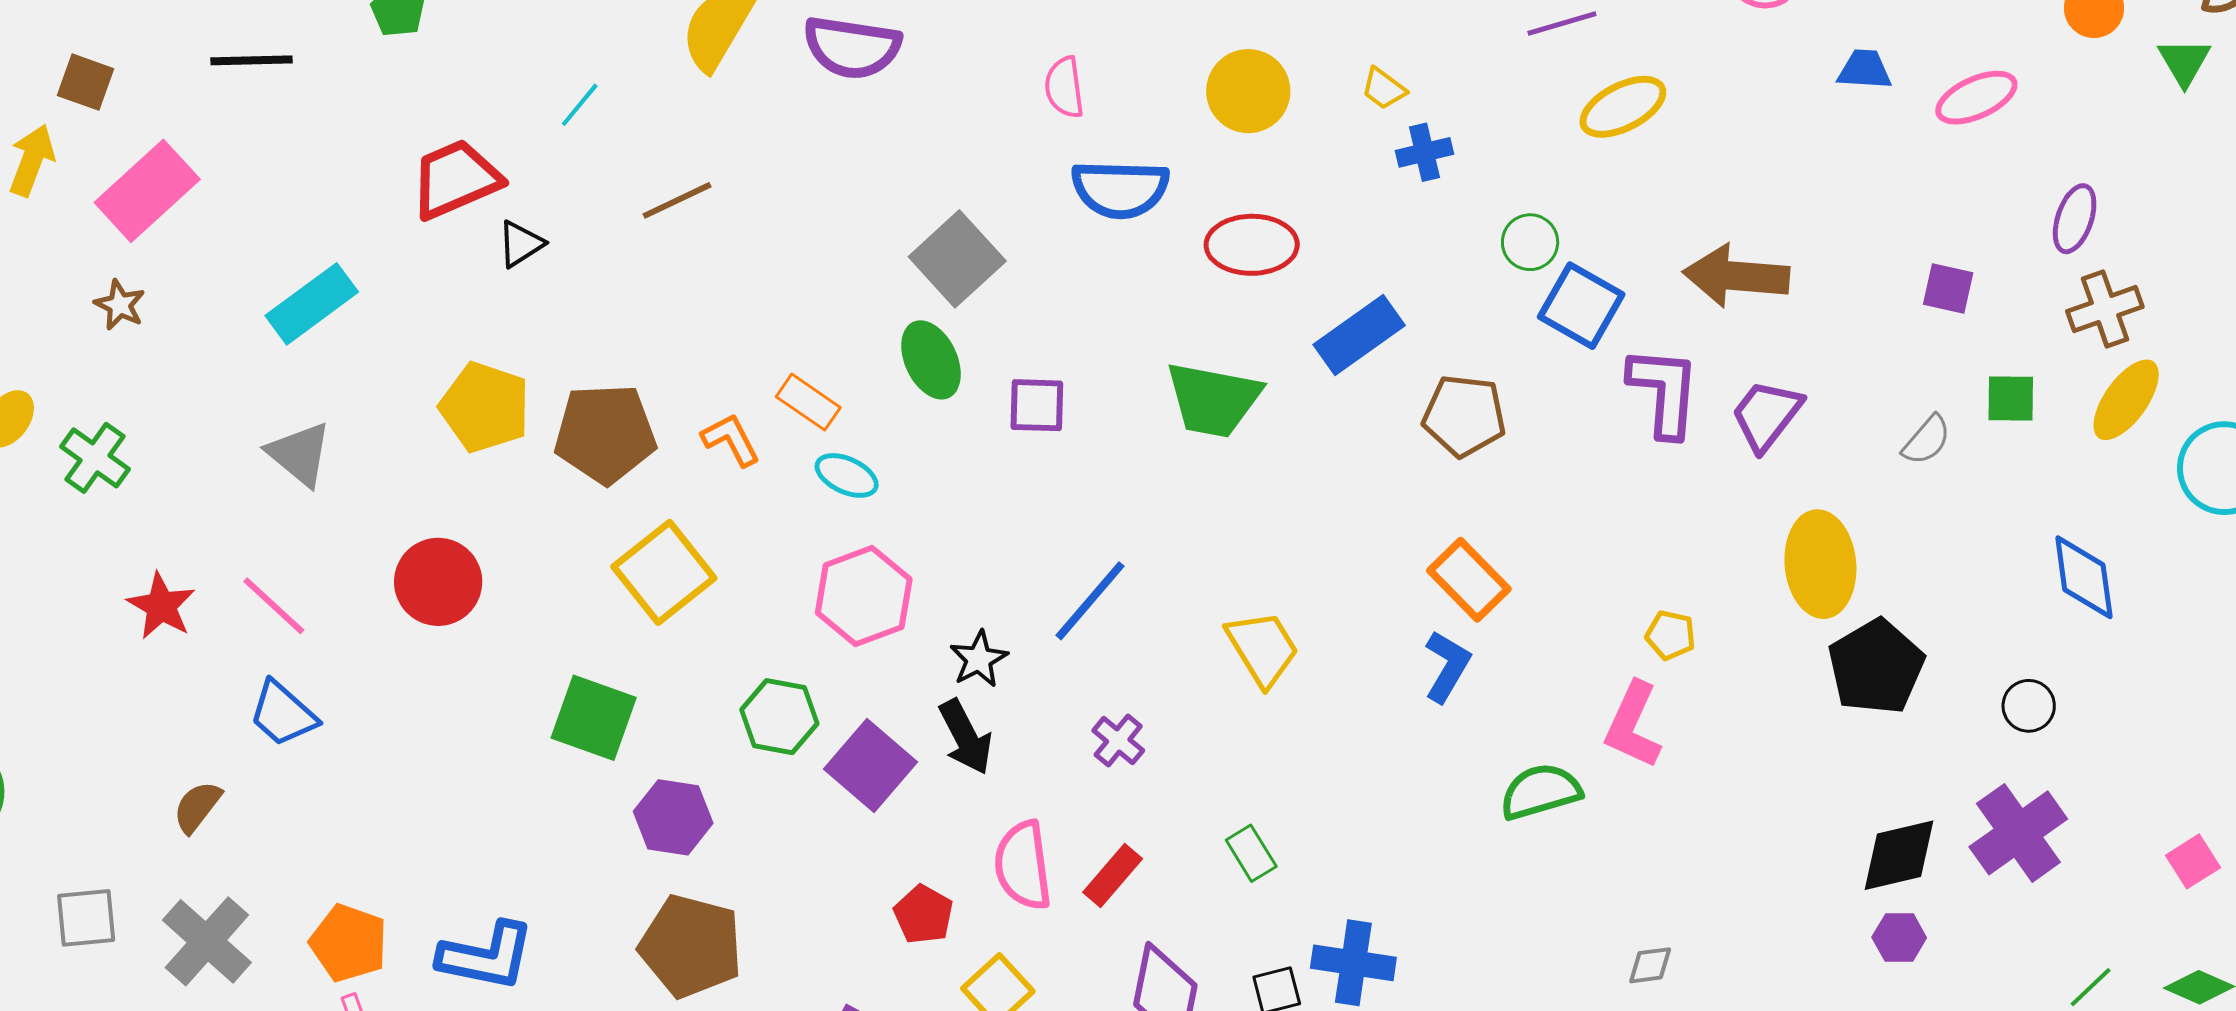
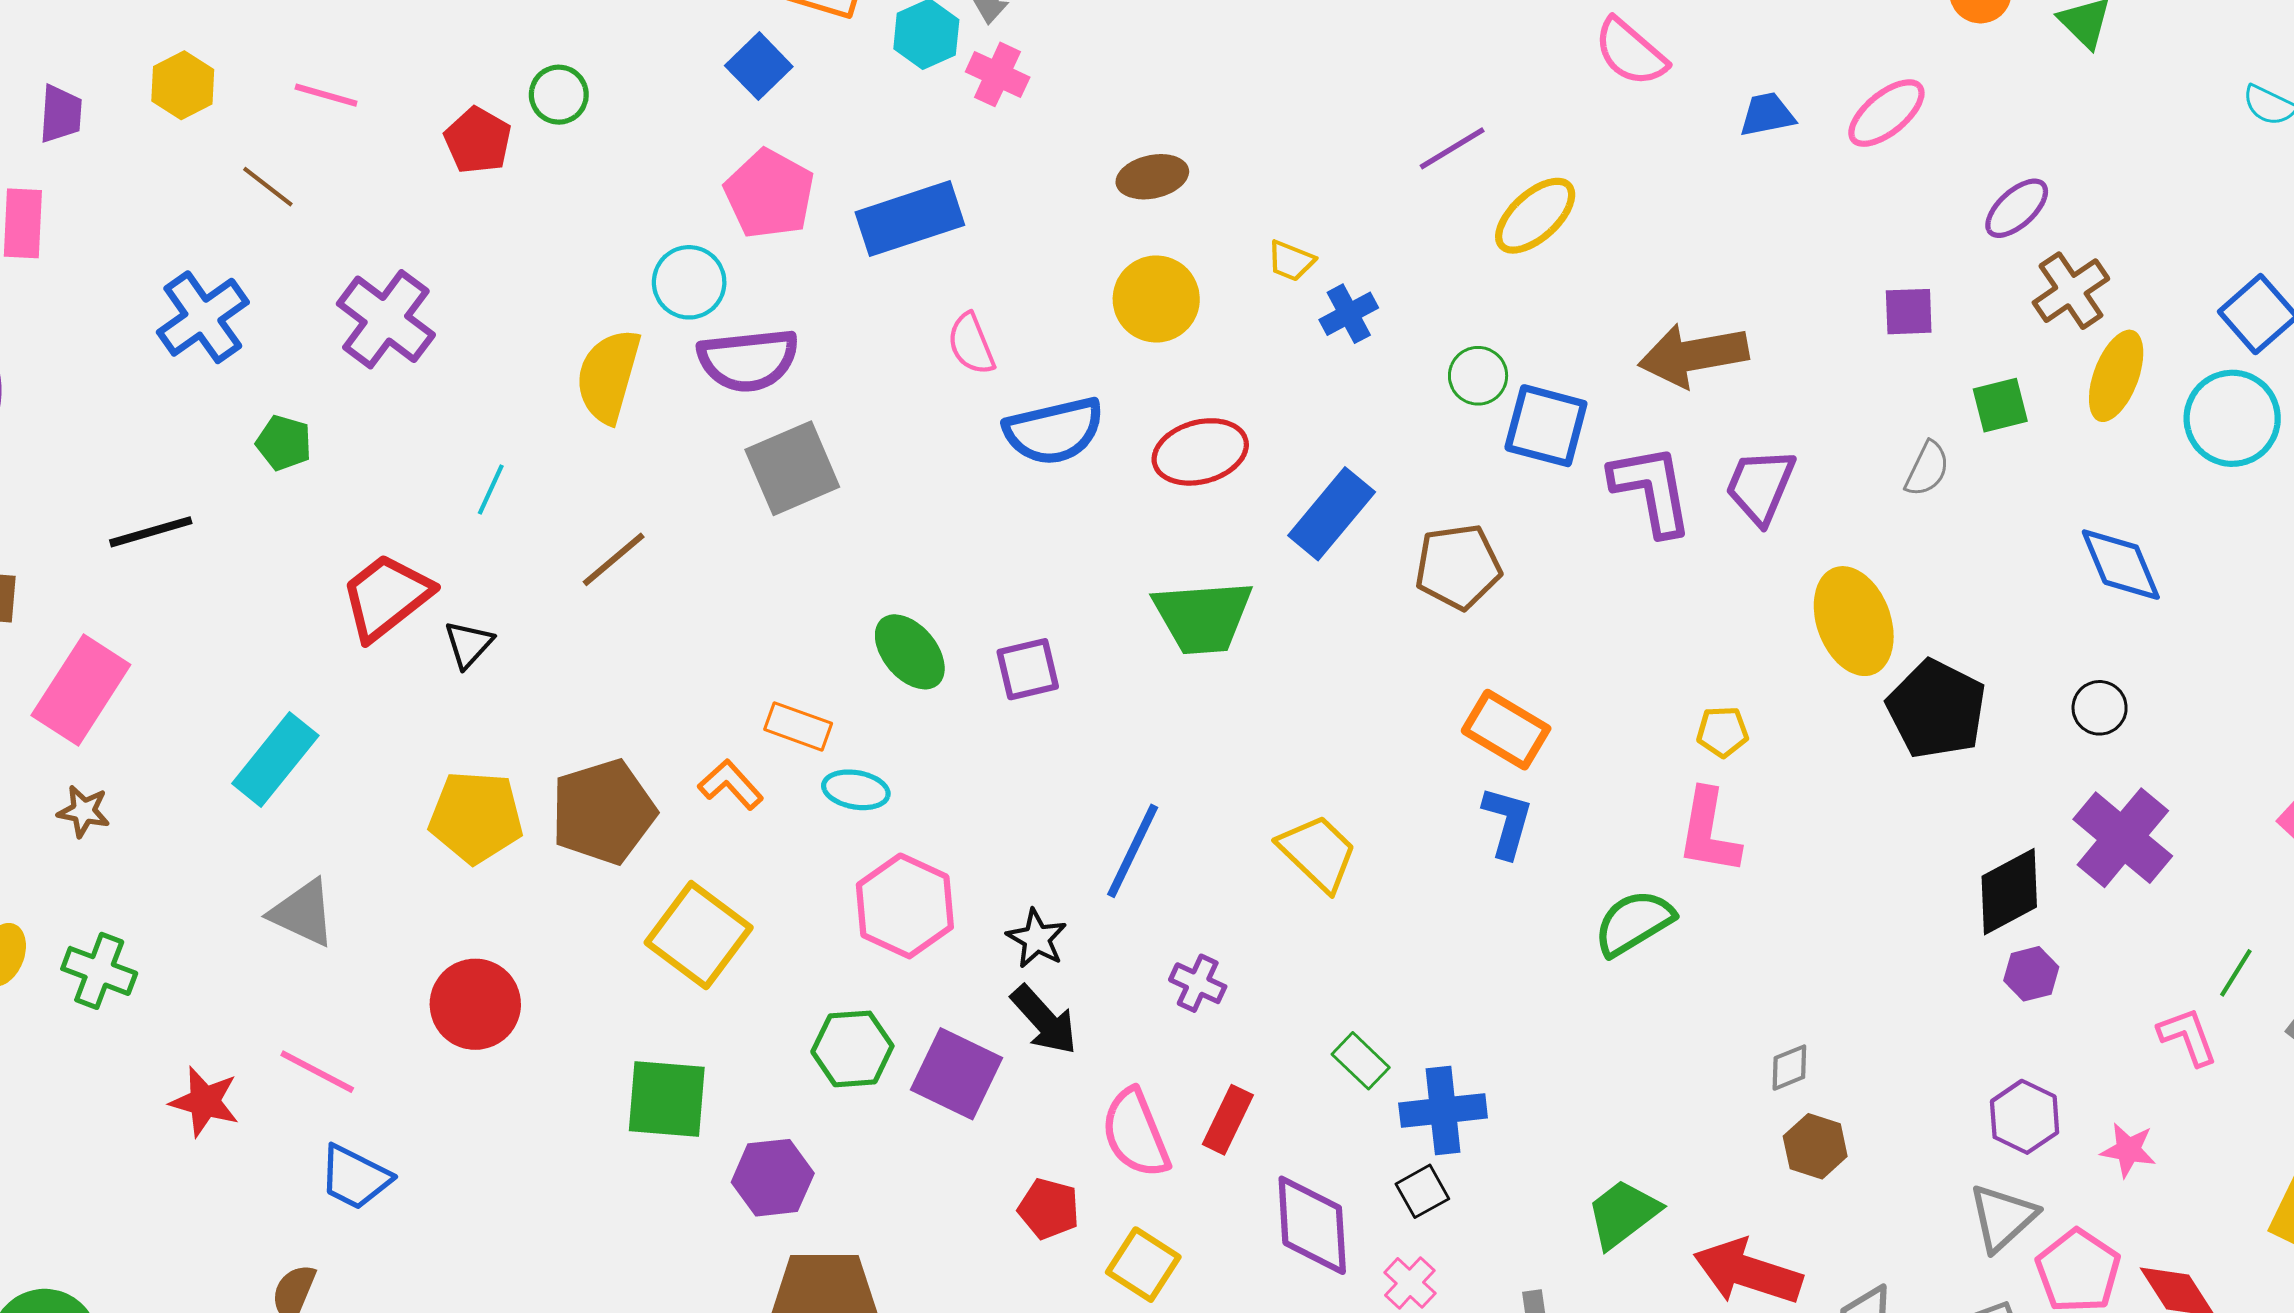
purple ellipse: (2075, 219) -> (2017, 208), turned 44
gray square: (957, 259) -> (792, 468), moved, turned 34
blue cross: (1353, 963) -> (1443, 1110), moved

